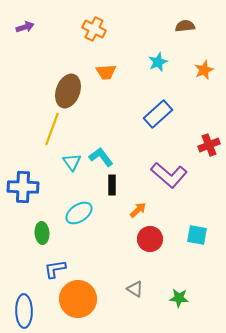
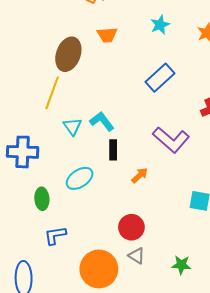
red circle: (150, 239) -> (131, 227), moved
orange circle: (78, 299) -> (99, 269), moved

